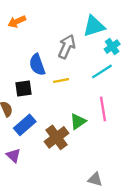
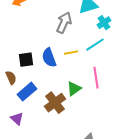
blue semicircle: (37, 65) -> (49, 58), moved
yellow line: (61, 81) -> (71, 53), moved

